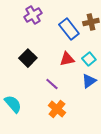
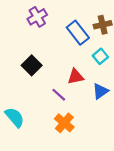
red triangle: (67, 59) -> (76, 77), moved
cyan square: (89, 59) -> (100, 56), moved

